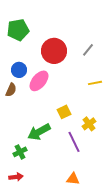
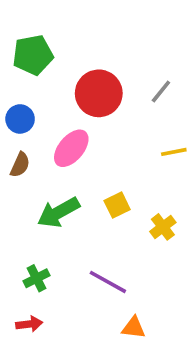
blue circle: (19, 70) -> (20, 119), moved
green arrow: (39, 132) -> (58, 212), moved
purple line: (74, 142) -> (108, 282), moved, turned -35

